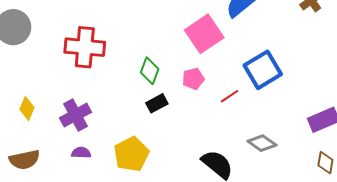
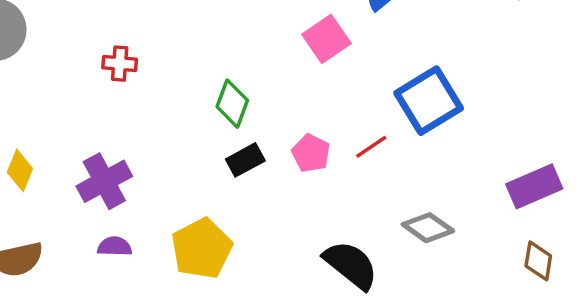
pink square: (204, 34) -> (326, 39), size x0.7
red cross: (85, 47) -> (120, 64), size x0.5
pink pentagon: (193, 79) -> (311, 153), moved, turned -30

